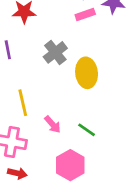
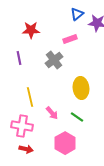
pink rectangle: (85, 14) -> (70, 39), moved
yellow ellipse: (87, 73) -> (81, 88), moved

